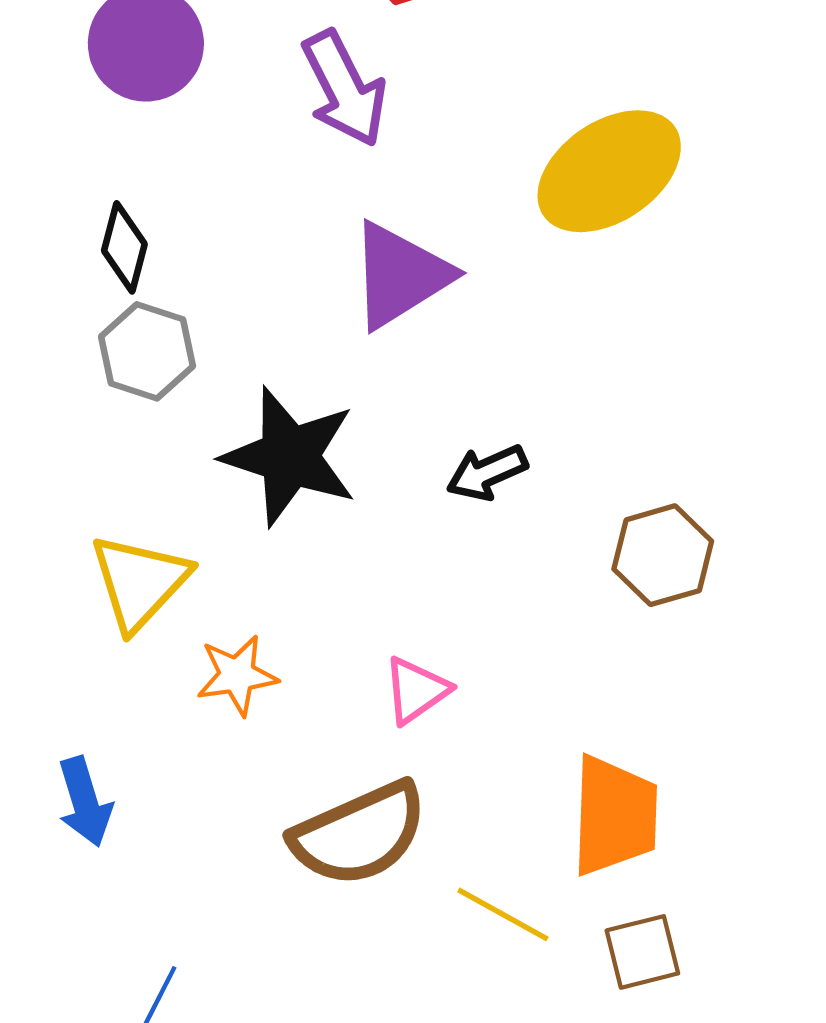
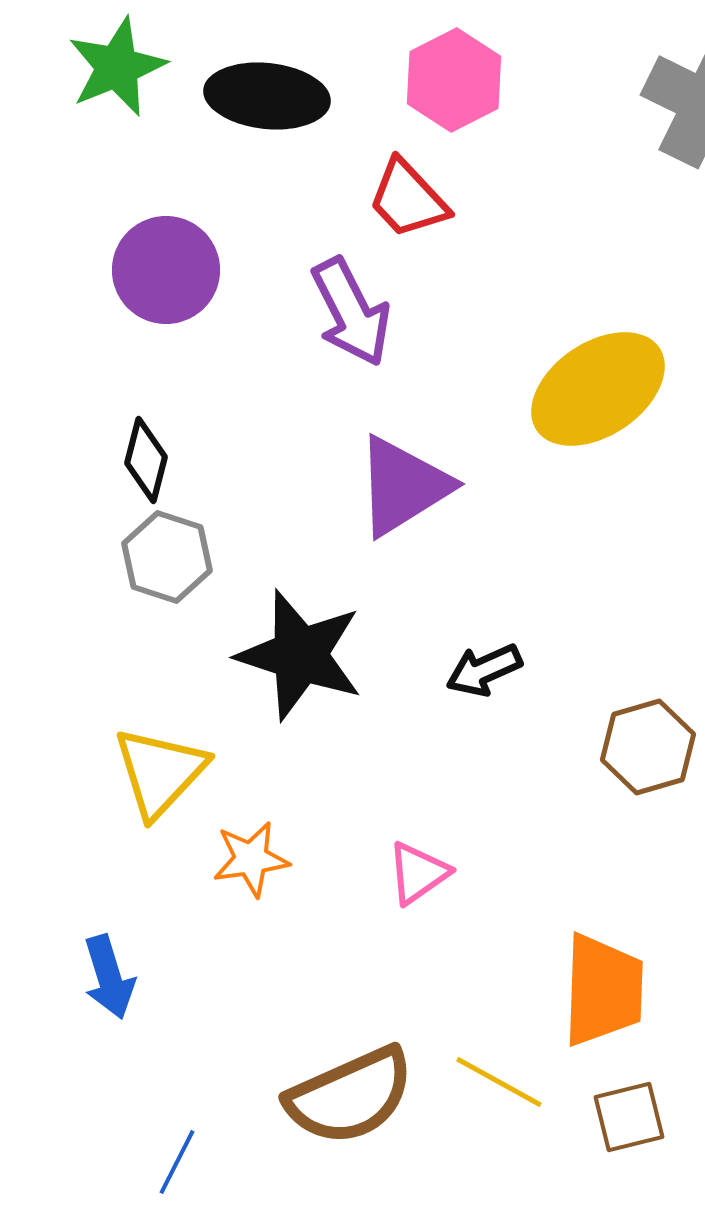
brown semicircle: (359, 834) -> (350, 1096), moved

